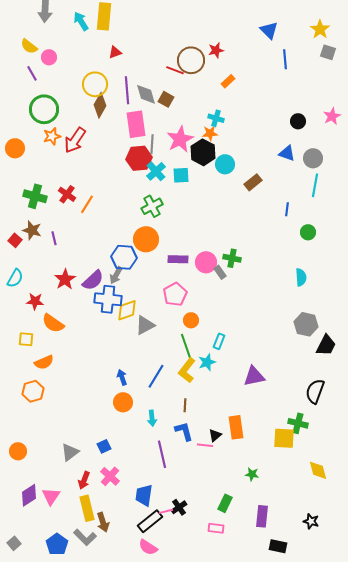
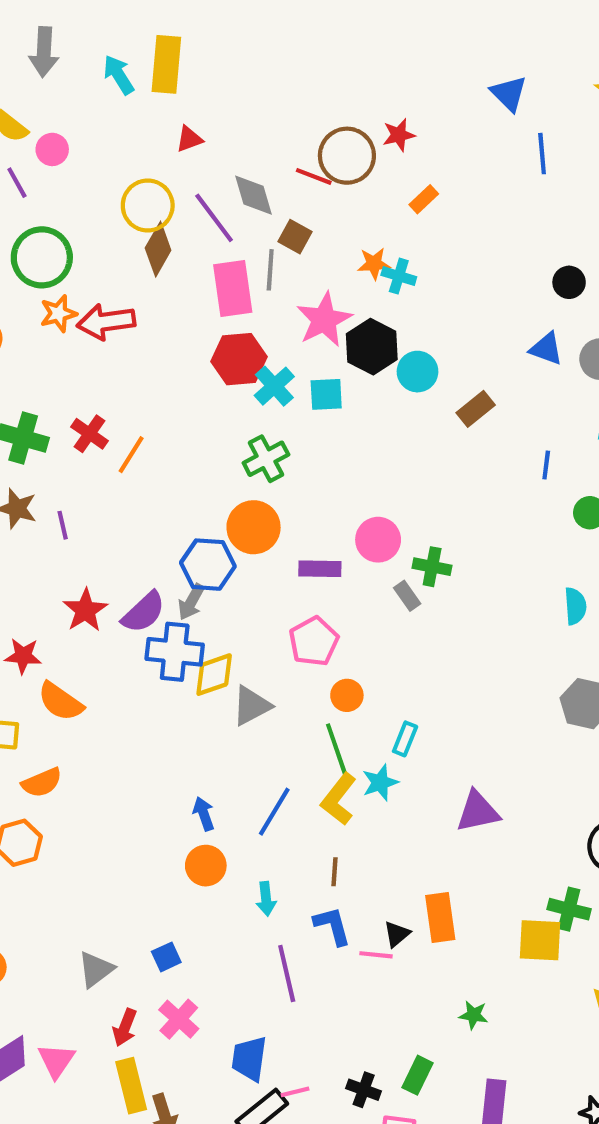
purple line: (127, 90) -> (214, 218), turned -32
gray diamond: (146, 94) -> (254, 195), moved
orange star: (210, 133) -> (374, 264), moved
red arrow: (75, 140) -> (106, 322), turned 48
gray line: (152, 144) -> (270, 270), moved
pink circle: (206, 262) -> (378, 540), moved
black cross: (179, 507) -> (364, 1090), moved, turned -35

